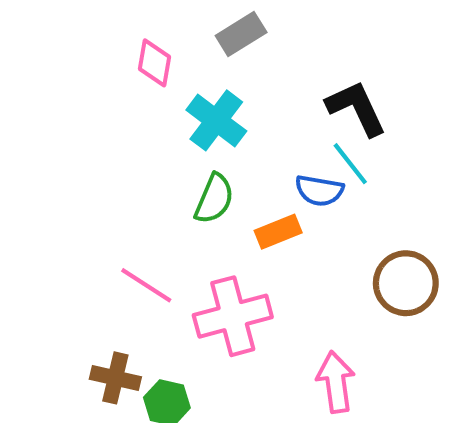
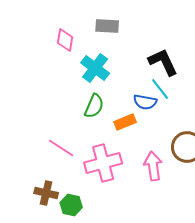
gray rectangle: (241, 34) -> (107, 26), turned 35
pink arrow: (336, 382) -> (153, 166), moved

